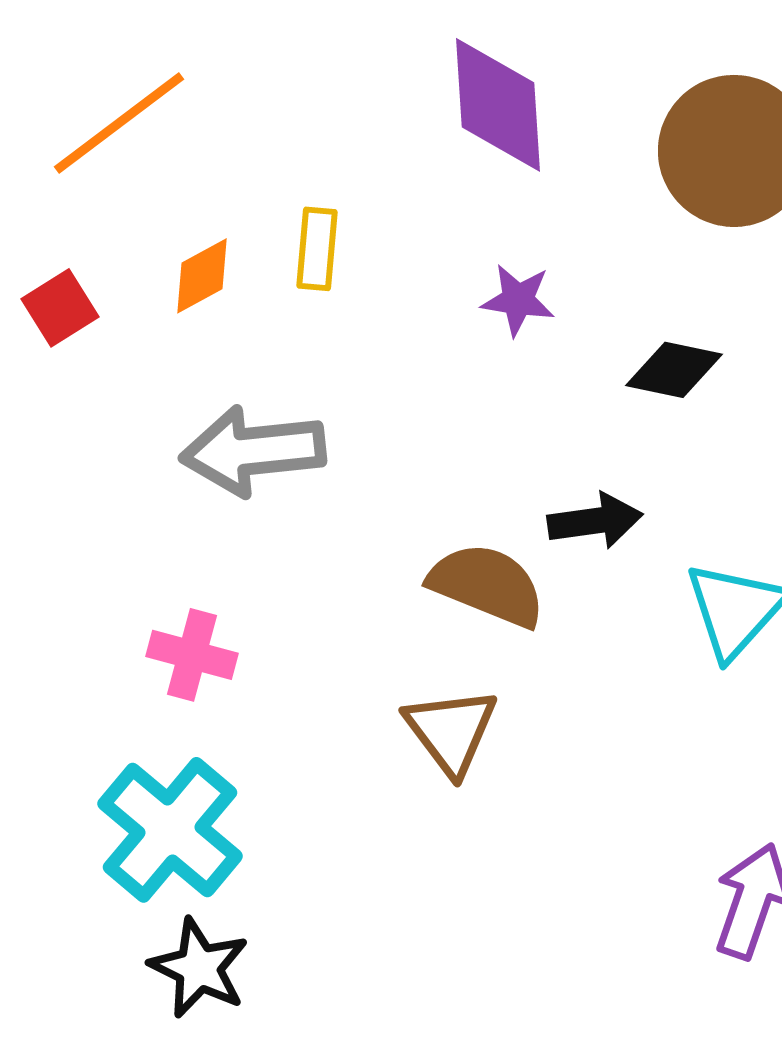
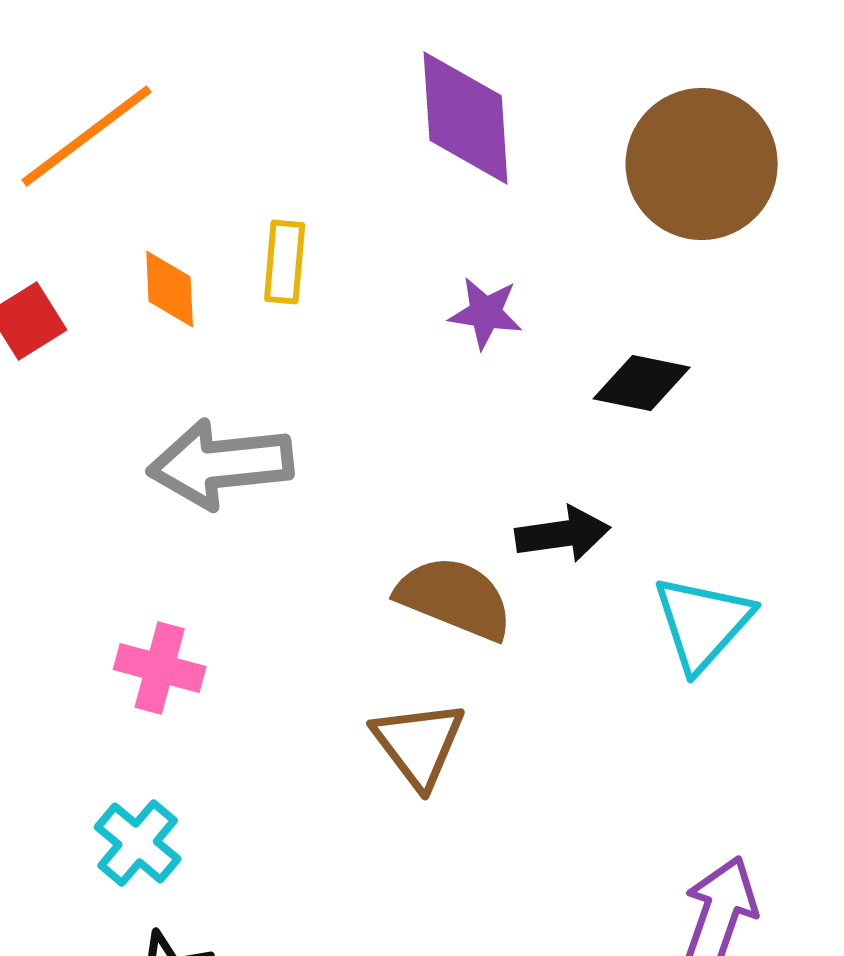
orange diamond: (202, 276) -> (170, 289), turned -64
cyan cross: (170, 830) -> (138, 843), size x0.6

